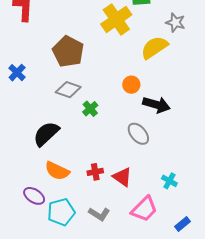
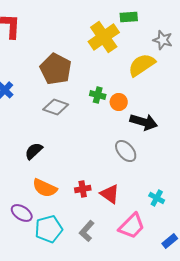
green cross: (90, 109) -> (98, 95), moved, turned -35
black semicircle: (46, 134) -> (34, 151), size x0.7
gray L-shape: (99, 214) -> (87, 231), turned 100

